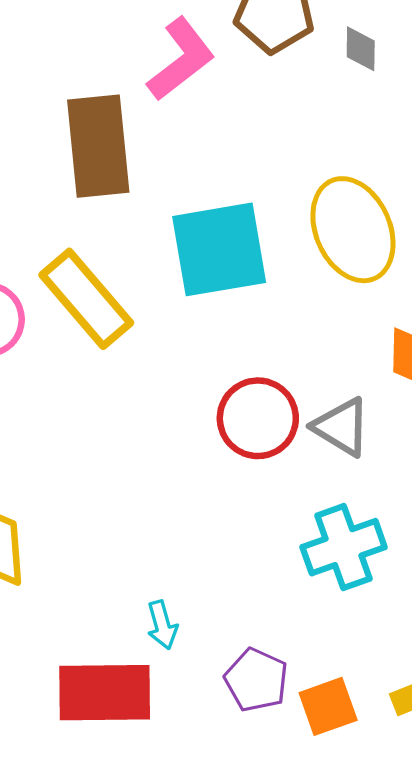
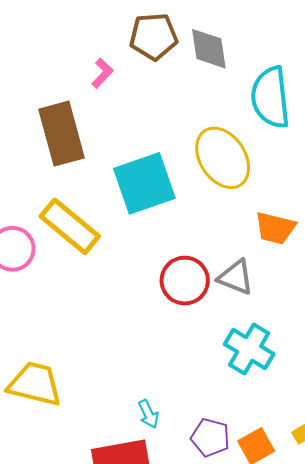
gray diamond: (361, 49) -> (209, 49), size x1.6
pink L-shape: (181, 59) -> (102, 73), size x0.6
cyan cross: (344, 547) -> (249, 349), turned -30

